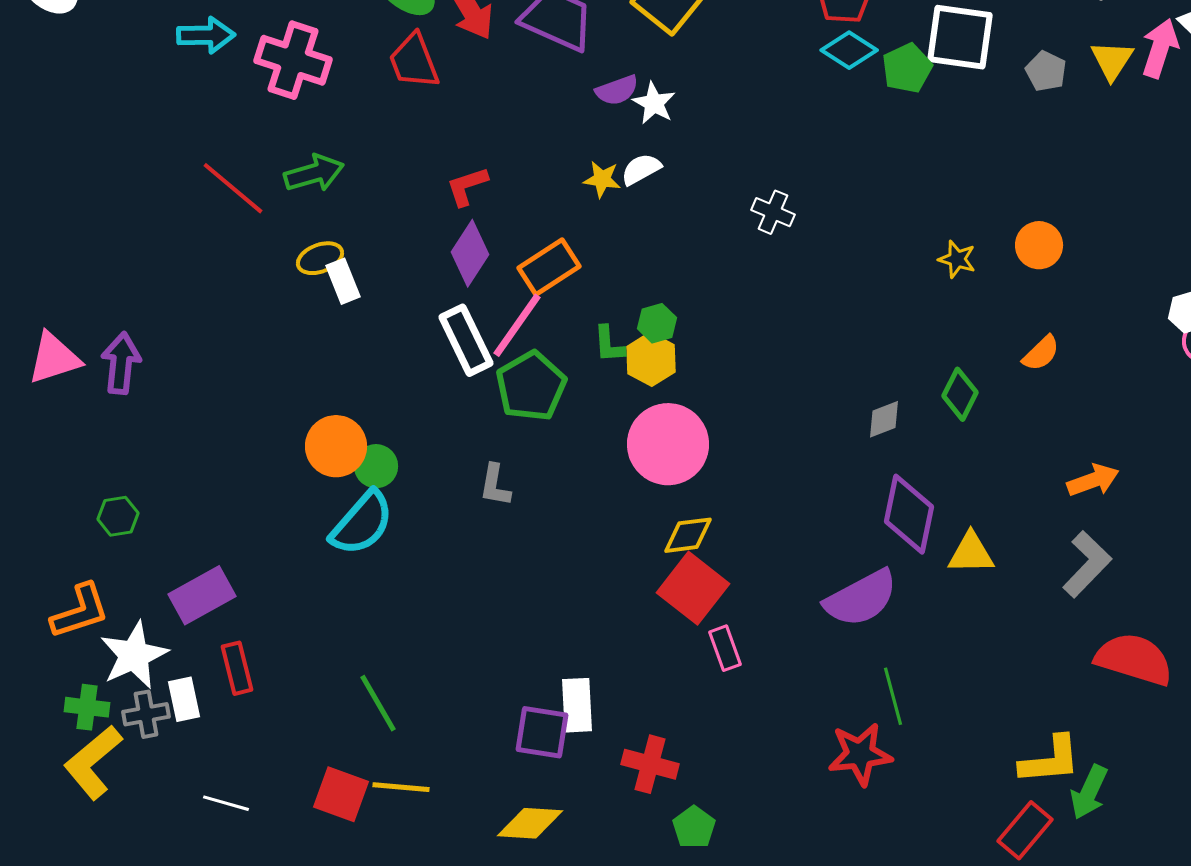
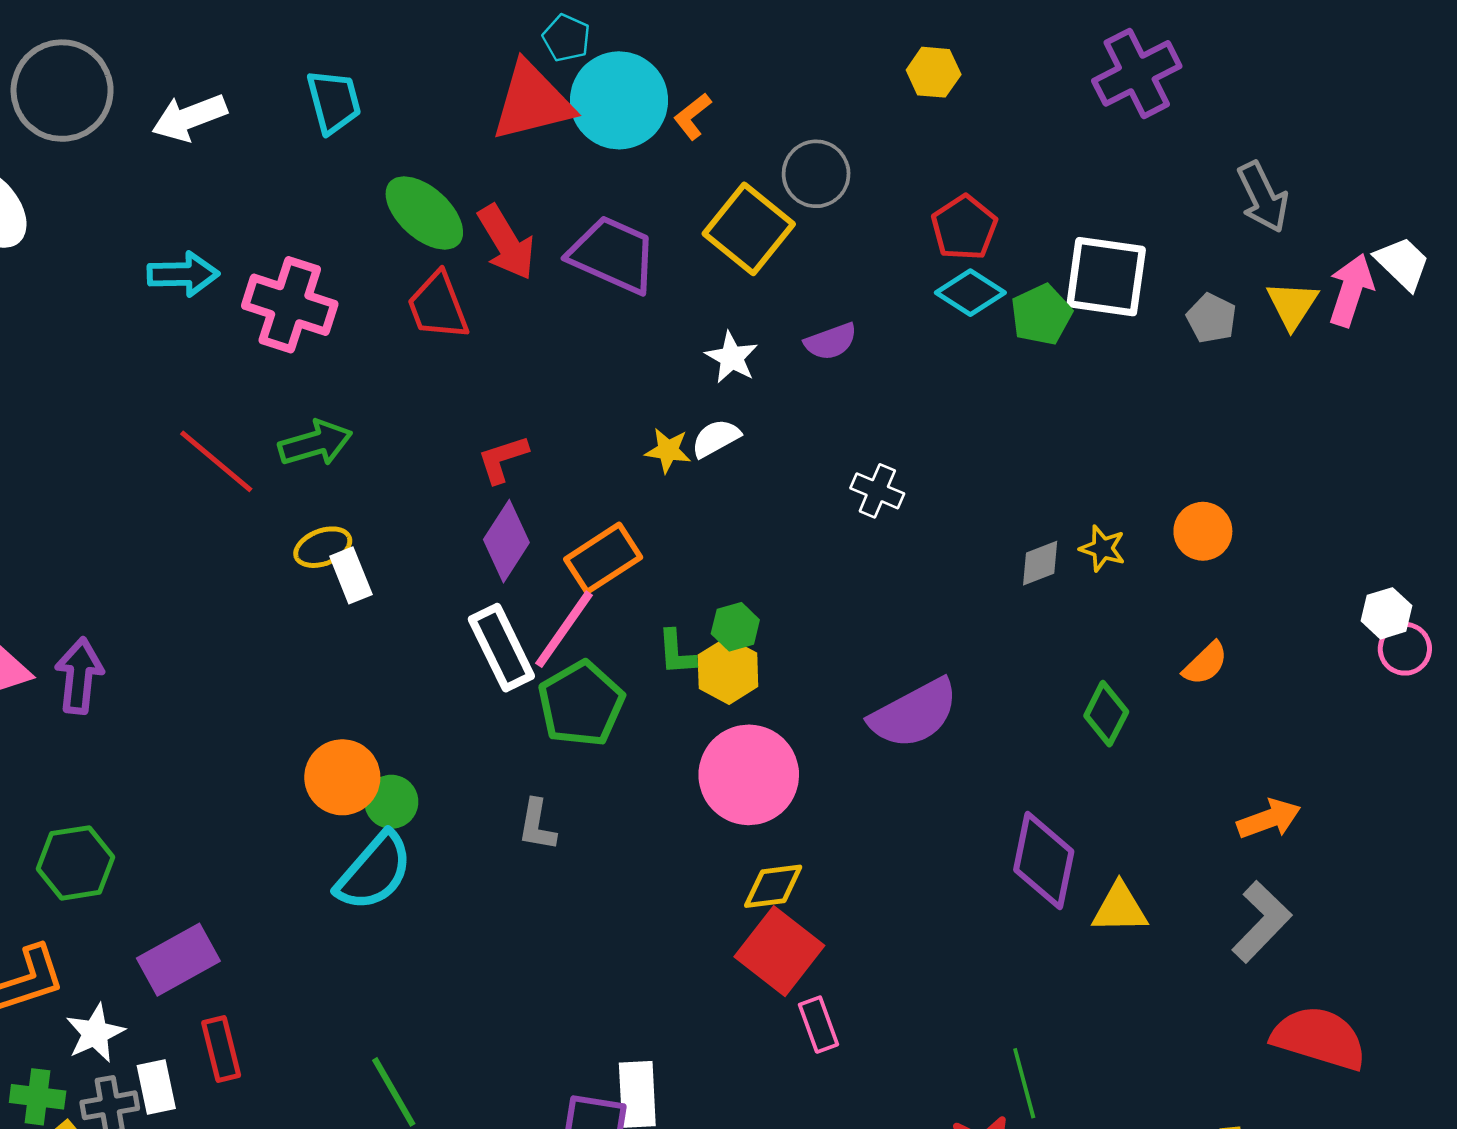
purple semicircle: (617, 90) -> (831, 342), moved
gray diamond: (884, 419) -> (1040, 563), moved
green hexagon: (118, 516) -> (75, 863), size x1.5
purple semicircle: (861, 598) -> (914, 714), moved
white star: (134, 655) -> (95, 1033), size x0.7

